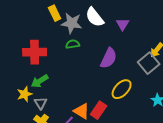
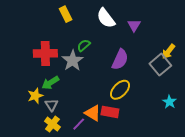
gray star: (72, 23) -> (73, 61), moved, turned 30
green semicircle: (73, 44) -> (84, 45), turned -32
yellow ellipse: (122, 89) -> (120, 90), moved
red rectangle: (99, 110) -> (110, 112), turned 66

